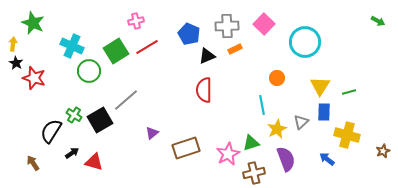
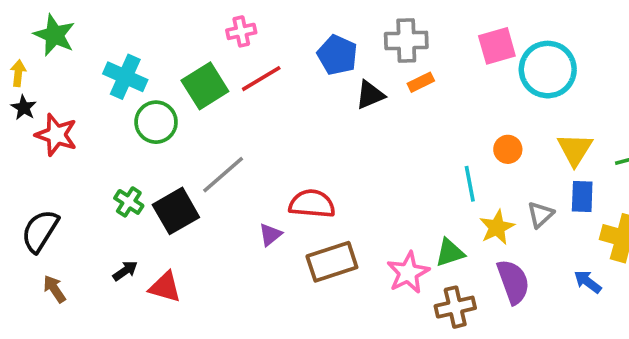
pink square: (264, 24) -> (497, 46), moved, turned 30
orange circle: (277, 78) -> (508, 149), moved
red semicircle: (204, 90) -> (312, 204), moved, turned 95
black semicircle: (51, 131) -> (40, 231), moved

